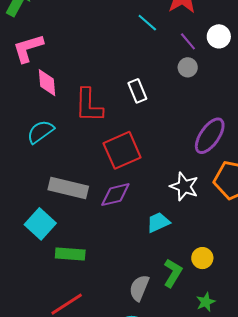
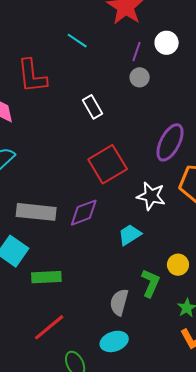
cyan line: (147, 23) -> (77, 41), moved
purple line: (188, 41) -> (137, 52), turned 66
red L-shape: (89, 105) -> (32, 76), moved
red square: (122, 150) -> (108, 164), moved

